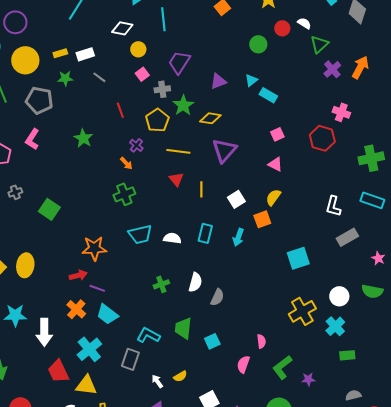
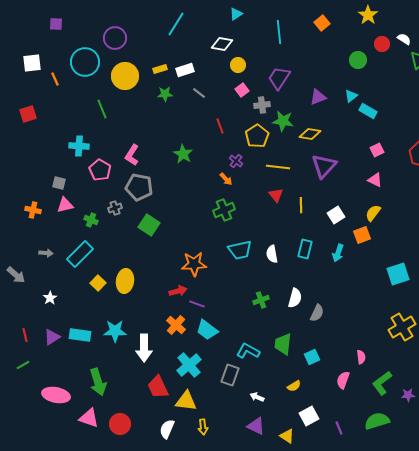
cyan line: (163, 19) -> (279, 32), moved
gray pentagon: (39, 100) -> (139, 187), moved
green star: (183, 105) -> (283, 121), turned -30
white semicircle: (172, 238) -> (272, 254), turned -108
yellow semicircle: (180, 376) -> (294, 386), moved
white arrow: (157, 381) -> (257, 397), turned -32

